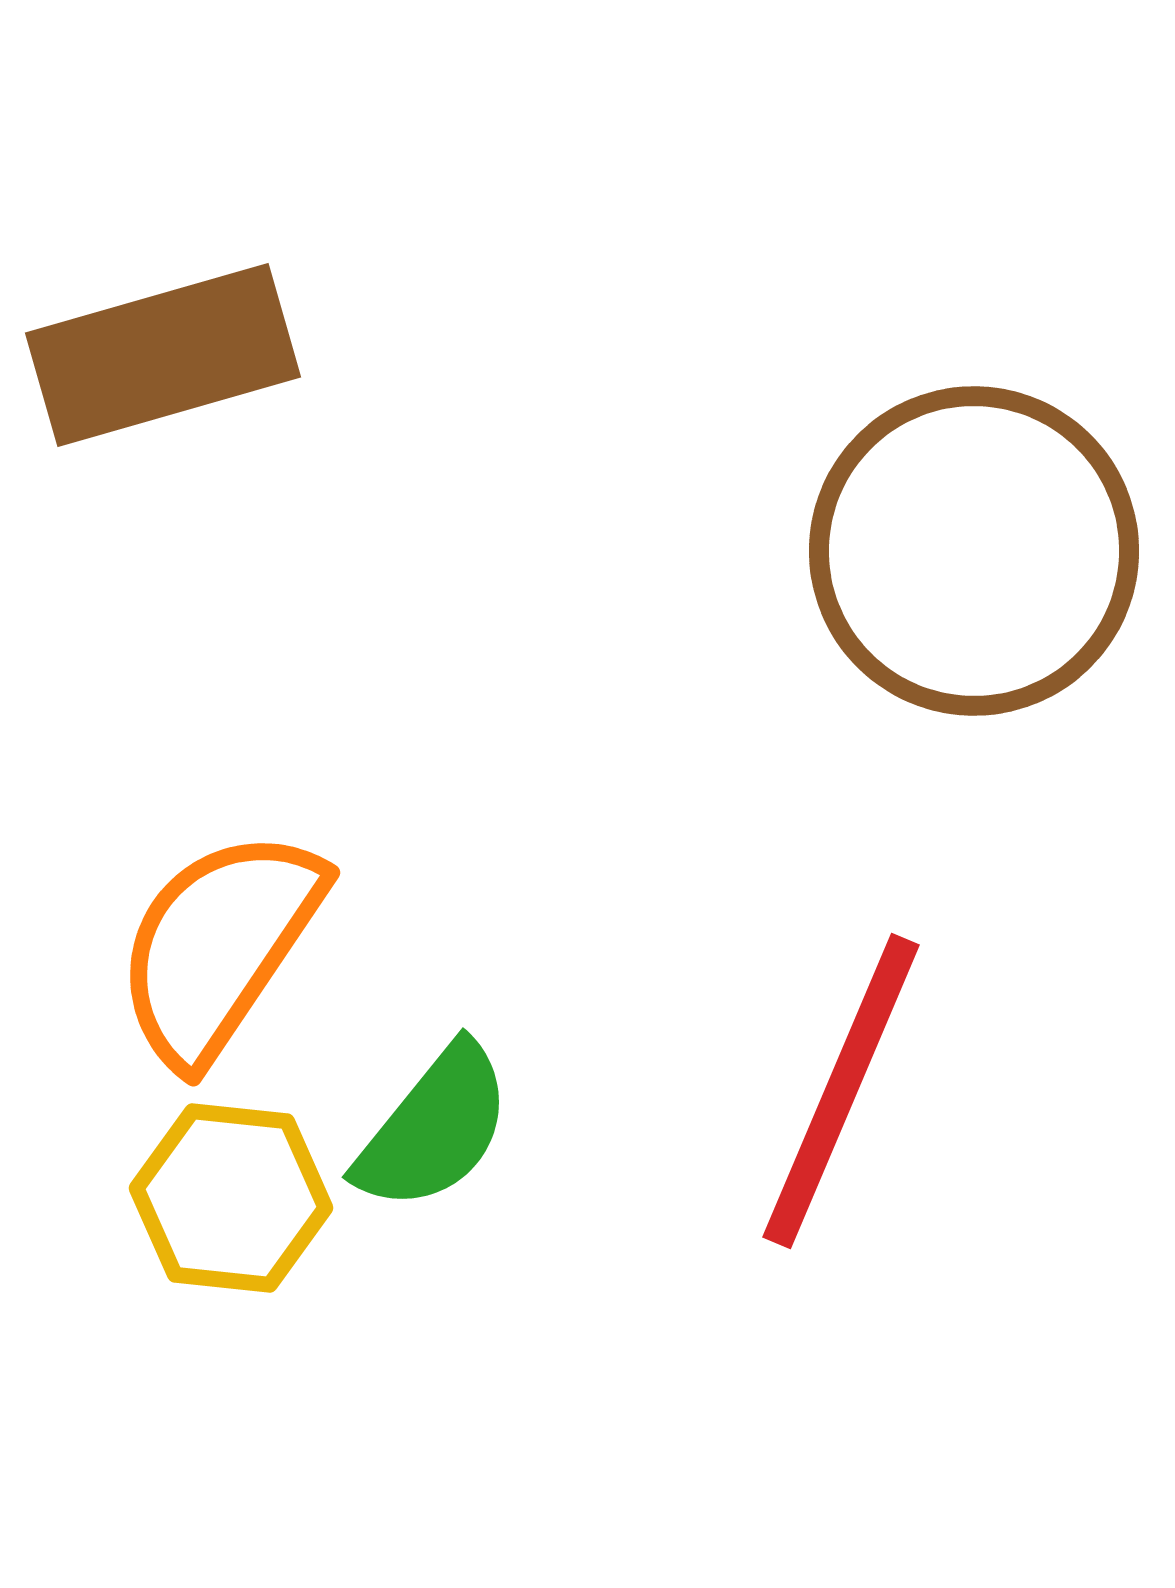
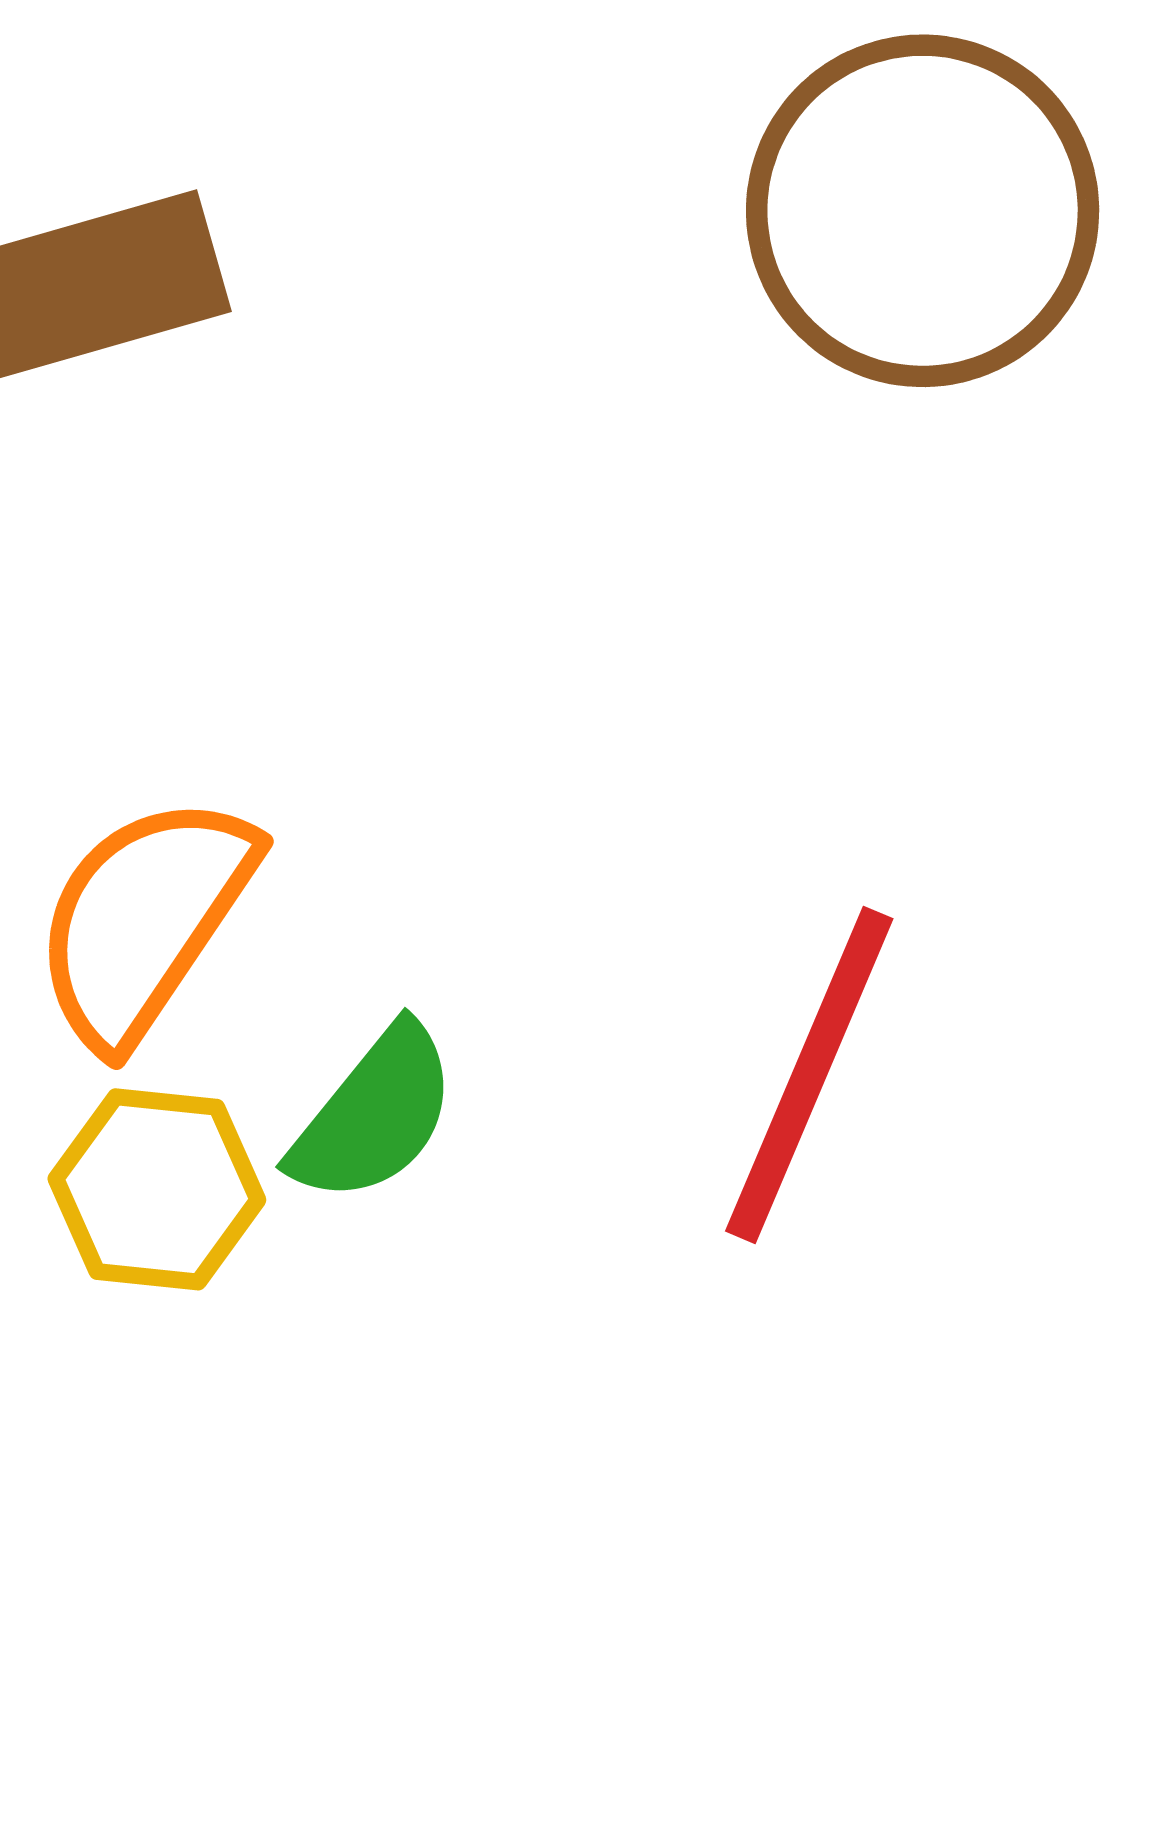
brown circle: (974, 551) -> (923, 211), moved

